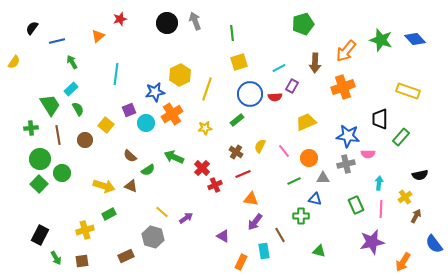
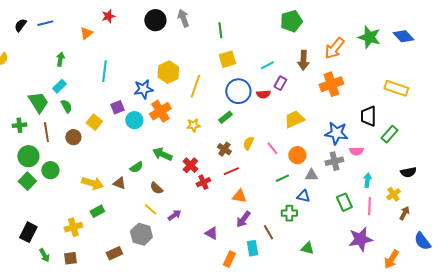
blue line: (57, 41) -> (45, 23), moved
green arrow: (72, 62) -> (60, 59), turned 40
brown semicircle: (130, 156) -> (156, 188), moved

